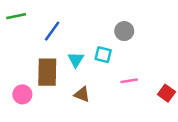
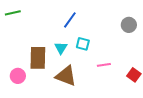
blue line: (52, 31) -> (70, 20), moved
gray circle: (124, 31) -> (129, 25), moved
brown triangle: (82, 94) -> (66, 76), size x1.6

